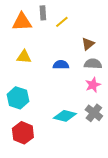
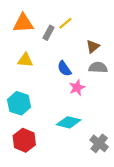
gray rectangle: (43, 13) -> (49, 33), moved, turned 32
blue semicircle: (61, 65) -> (64, 69), turned -126
pink star: (93, 85) -> (77, 88), moved
gray cross: (94, 113) -> (99, 143), moved

